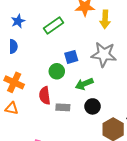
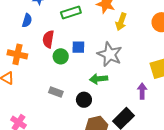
orange cross: (14, 82) -> (17, 54), turned -30
green arrow: (84, 84) -> (99, 79), moved
red semicircle: (45, 96) -> (48, 39), moved

